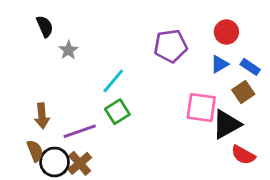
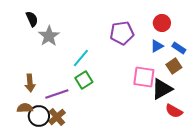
gray star: (68, 50) -> (49, 36), size x1.5
brown semicircle: (35, 151) -> (25, 108), turned -70

